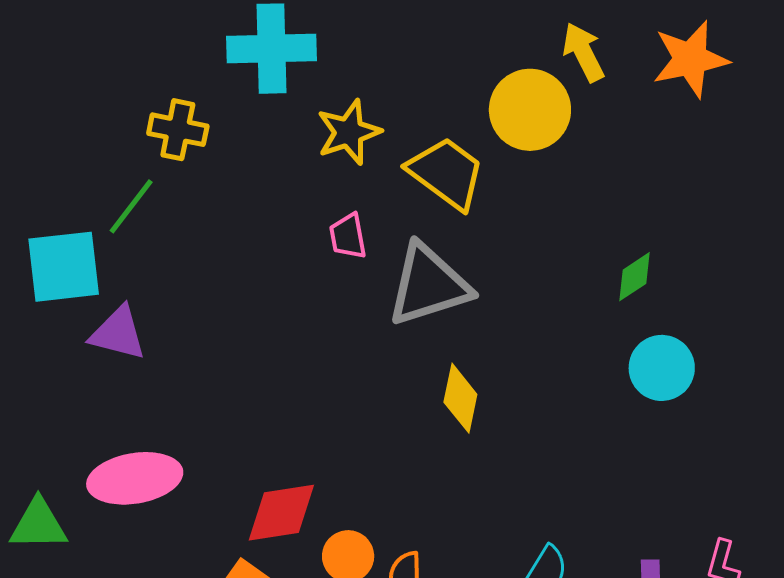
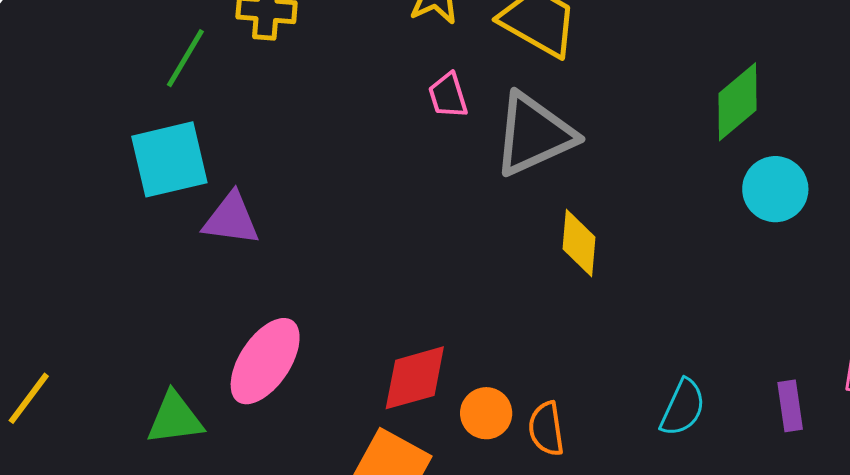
green line: (131, 206) -> (185, 58), moved
green diamond: (635, 277) -> (737, 102), size x1.5
pink ellipse: (135, 478) -> (265, 361), turned -40

